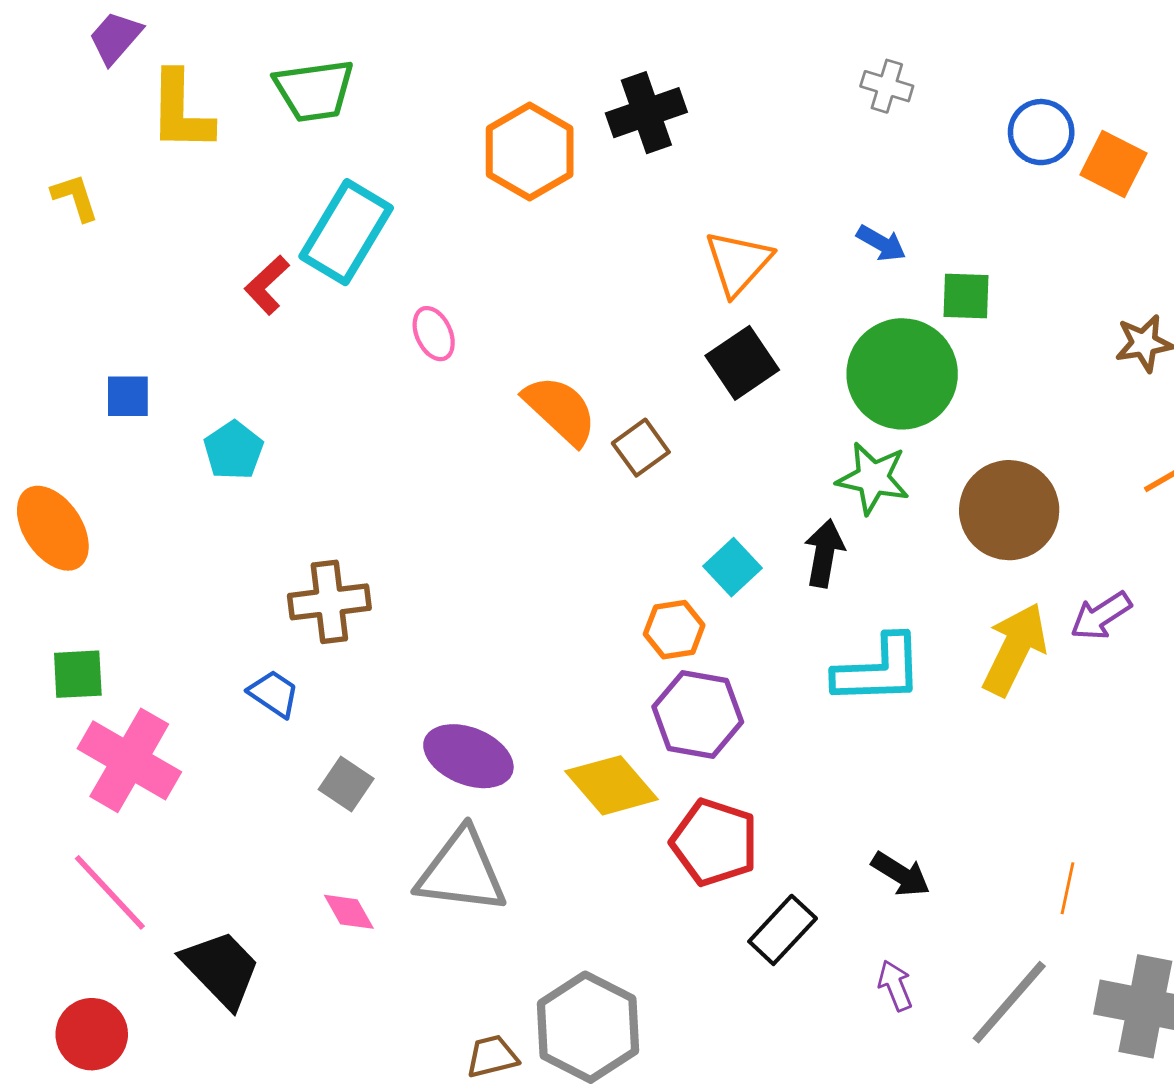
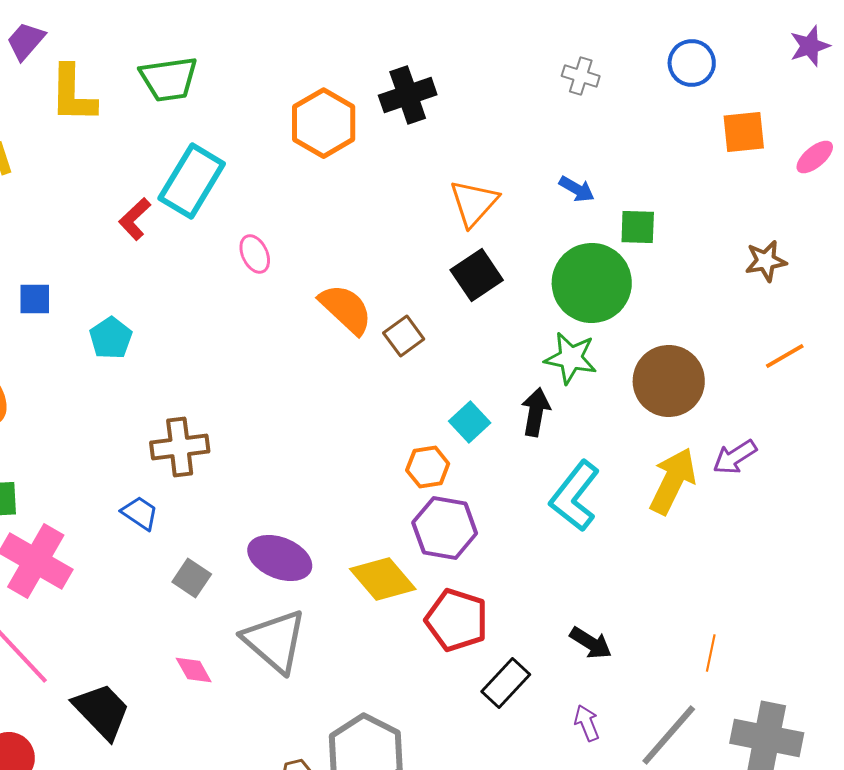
blue circle: (1041, 132) -> (692, 63), moved
orange square: (1113, 164) -> (744, 132), turned -33
cyan L-shape: (878, 670) -> (575, 496), turned 130
gray triangle: (461, 872) -> (275, 641), turned 34

